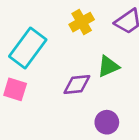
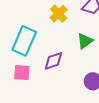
purple diamond: (77, 84) -> (53, 61), moved

